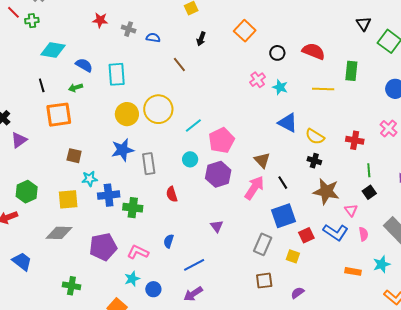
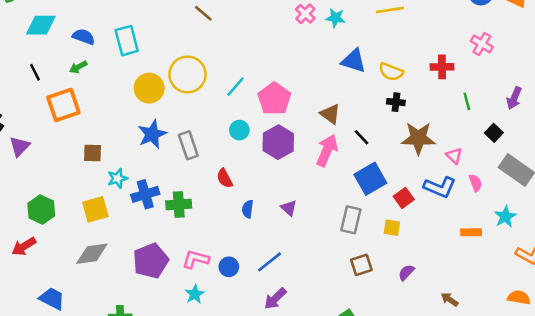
black square: (369, 192) -> (494, 133), moved
blue semicircle: (169, 241) -> (248, 209), moved
blue circle: (153, 289) -> (229, 267), moved

